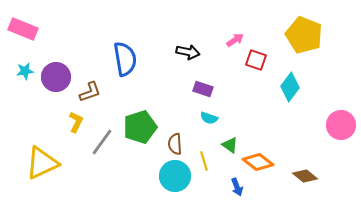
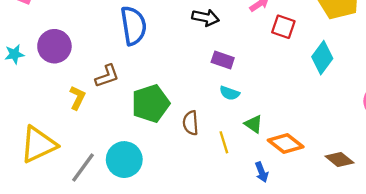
cyan star: (25, 71) -> (14, 54), moved
brown L-shape: (90, 92) -> (107, 76), moved
gray line: (102, 142) -> (83, 168), moved
cyan circle: (175, 176) -> (124, 160), moved

